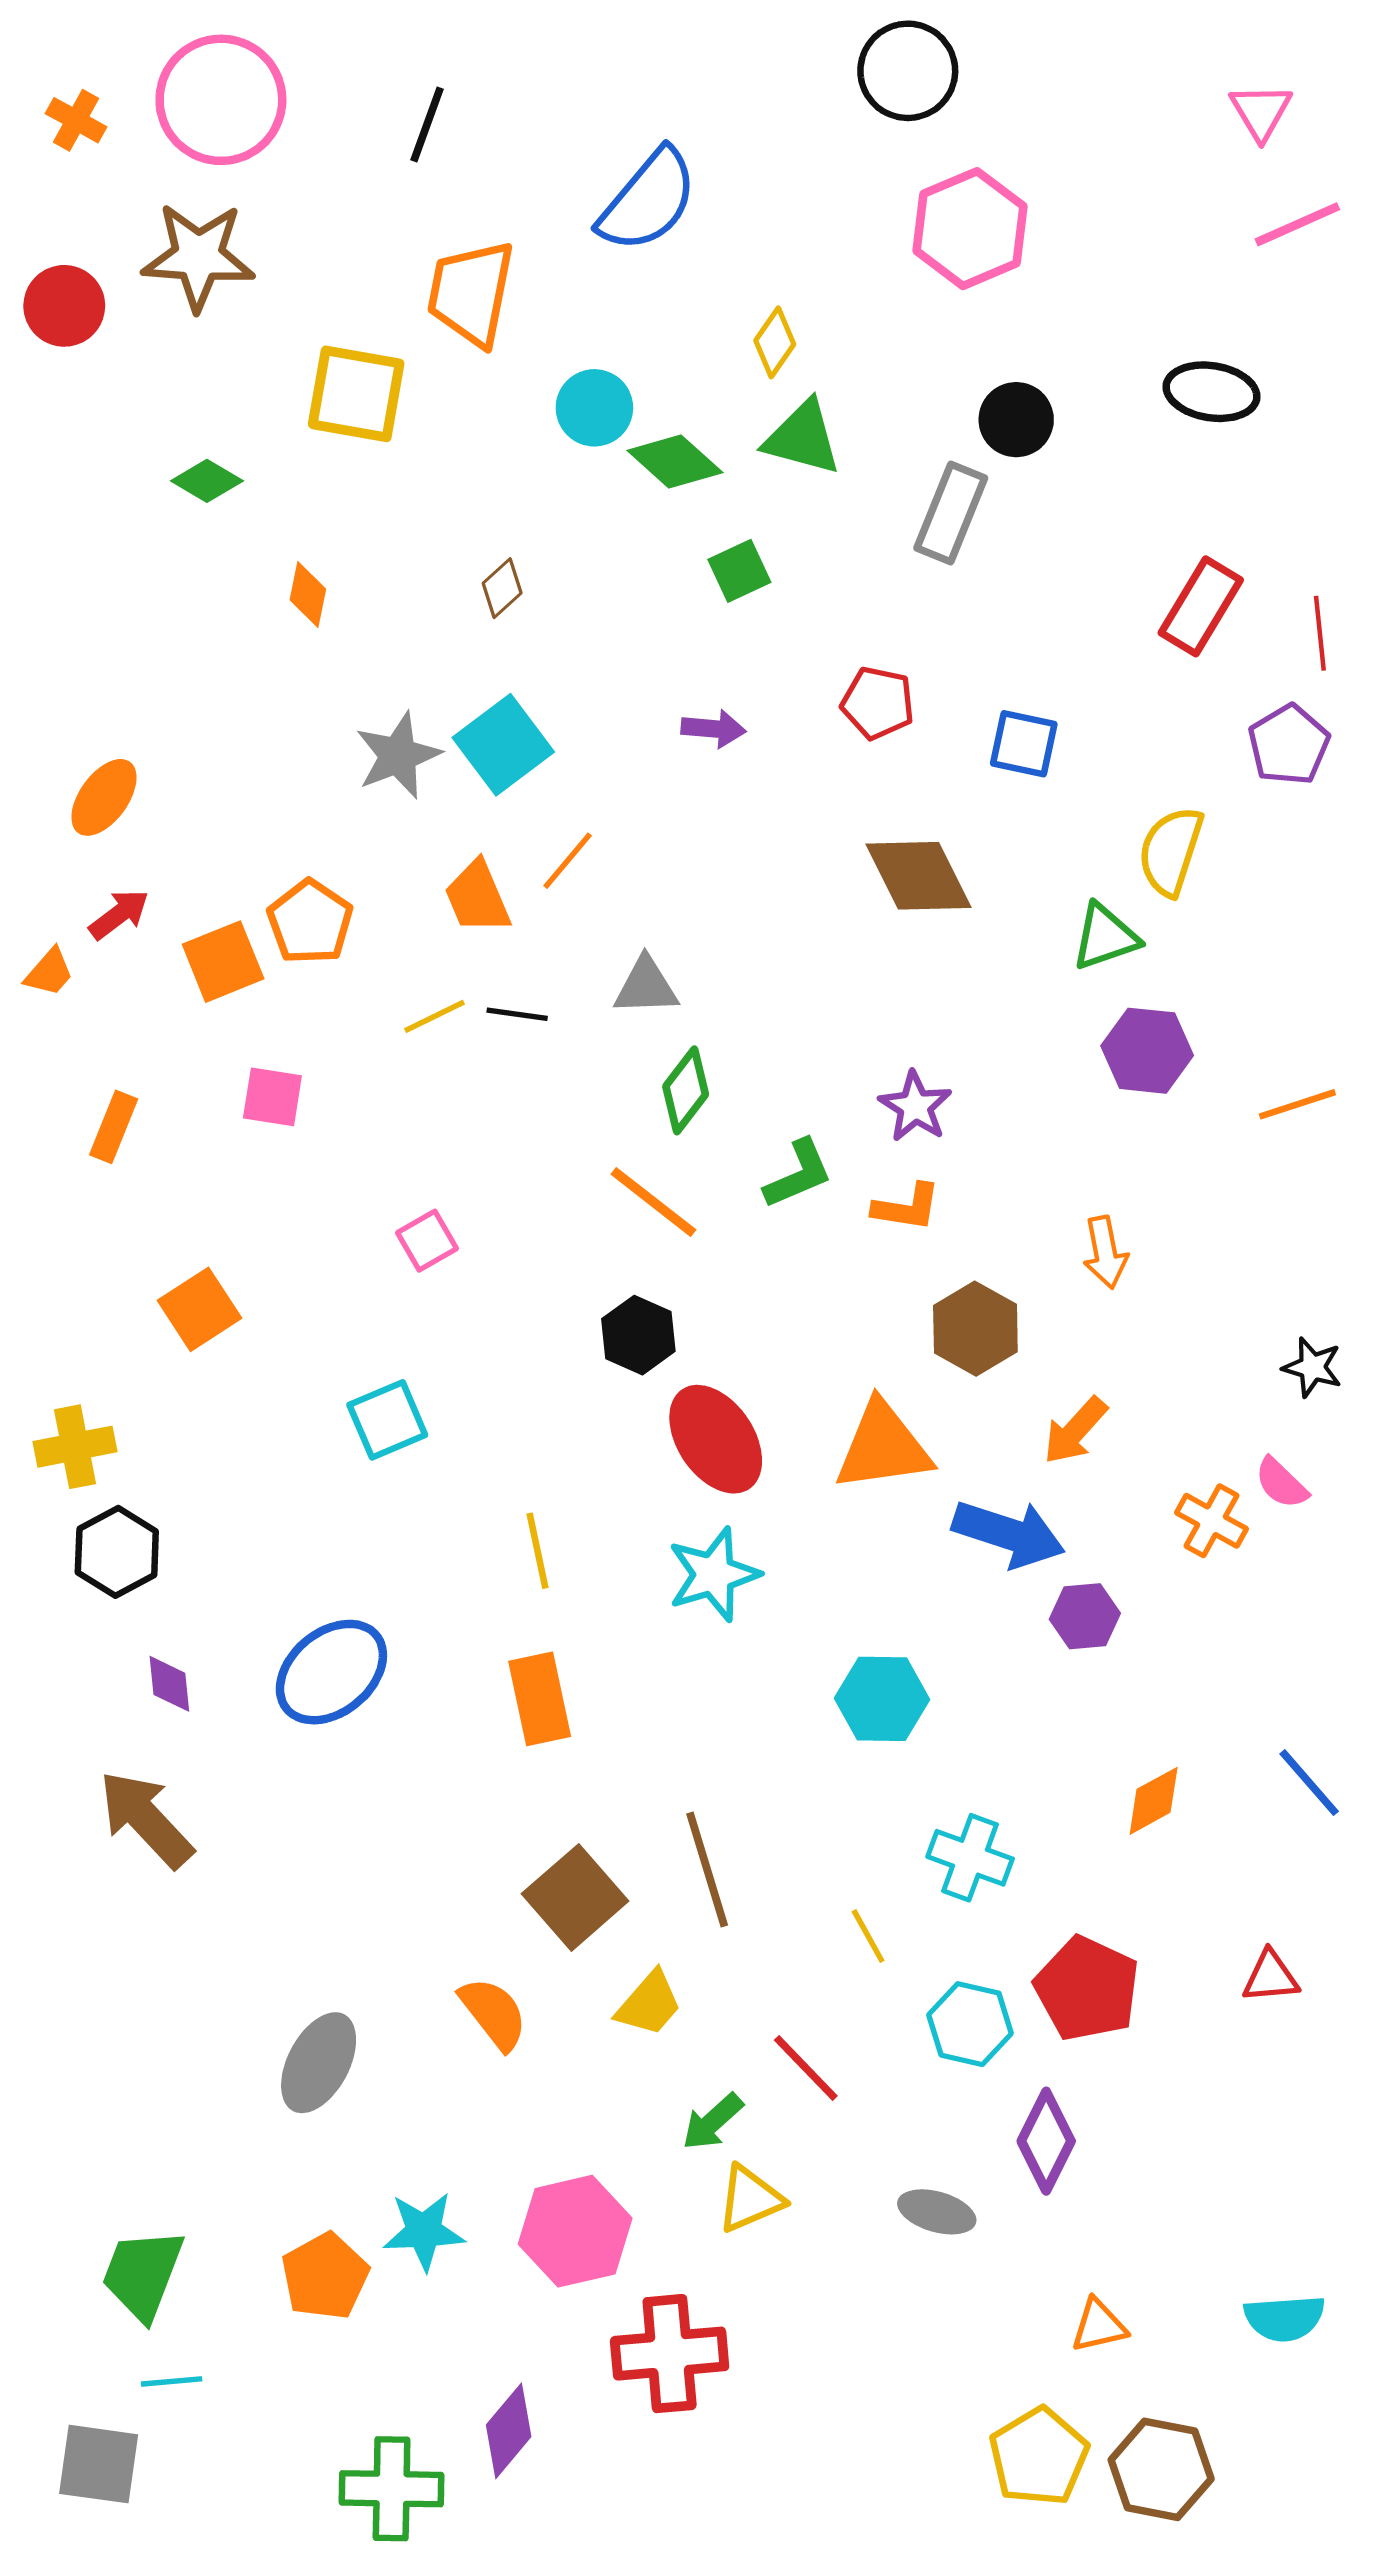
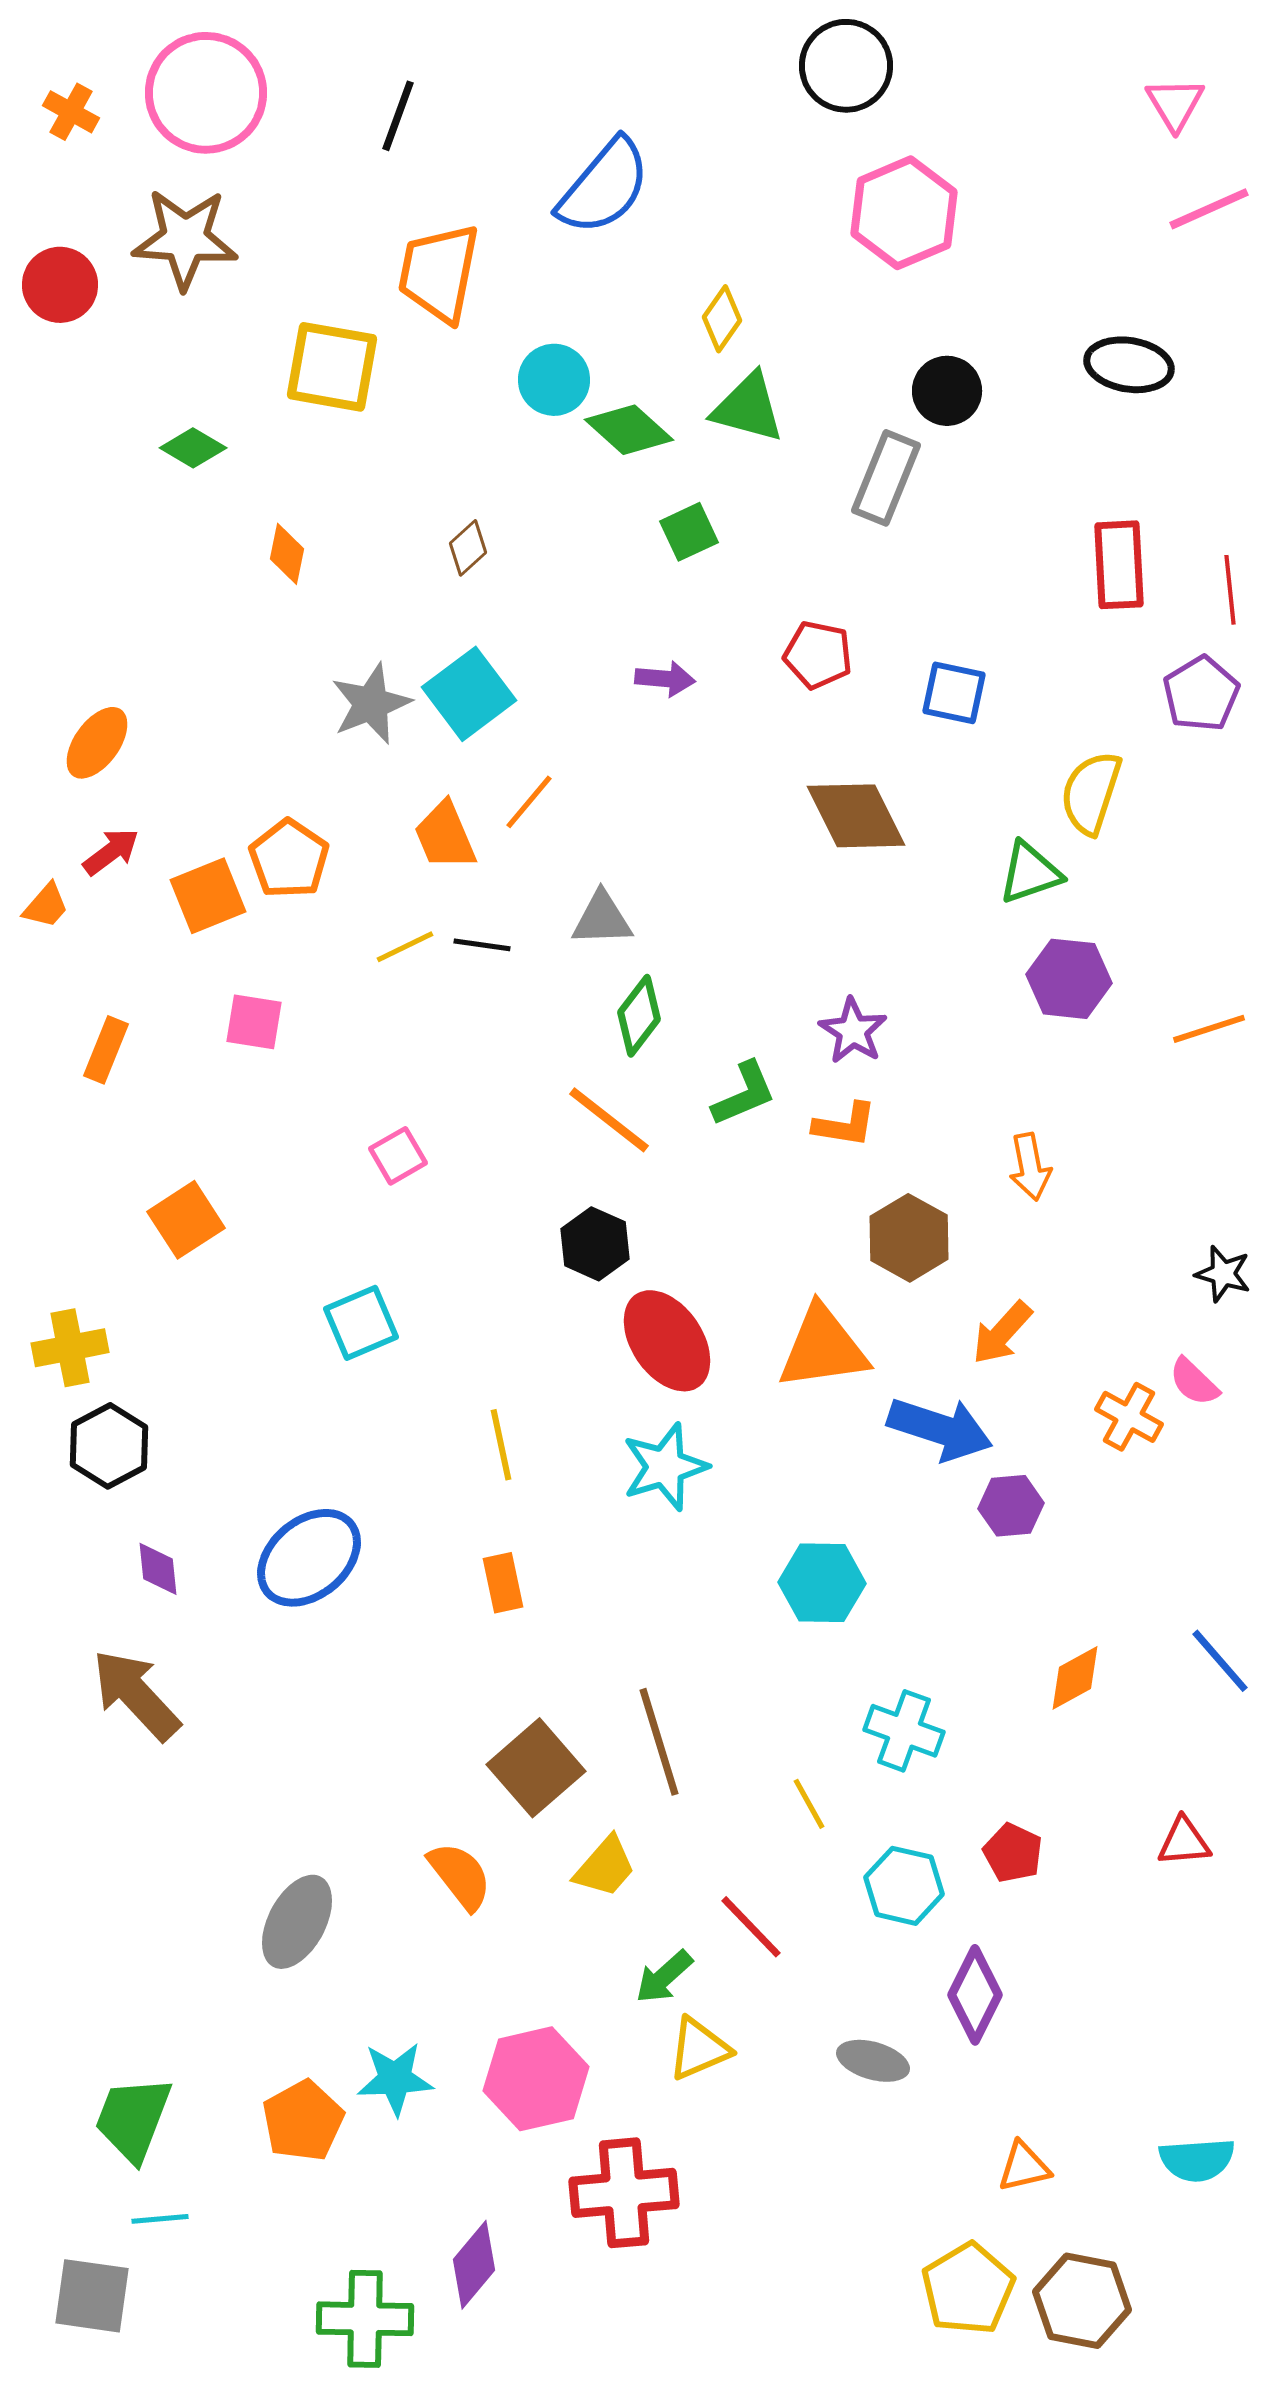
red rectangle: (1201, 606) -> (1119, 565), turned -34
orange rectangle: (540, 1699) -> (503, 1583), size x0.7
red pentagon: (1087, 1989) -> (1013, 1853), size x0.6

